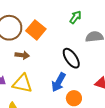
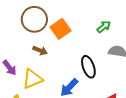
yellow triangle: (22, 83) -> (32, 79), turned -50

